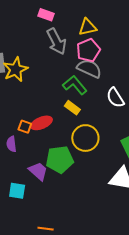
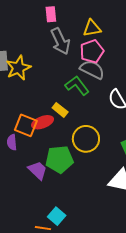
pink rectangle: (46, 15) -> (51, 14), turned 63
yellow rectangle: (72, 108) -> (60, 110), moved
orange square: (25, 127) -> (26, 125), size x1.6
cyan square: (17, 191) -> (57, 216), moved, turned 30

